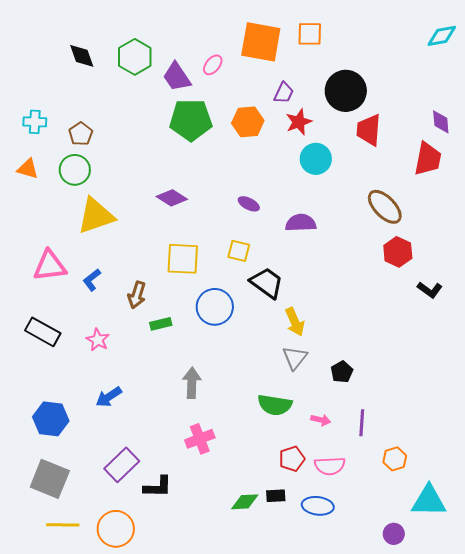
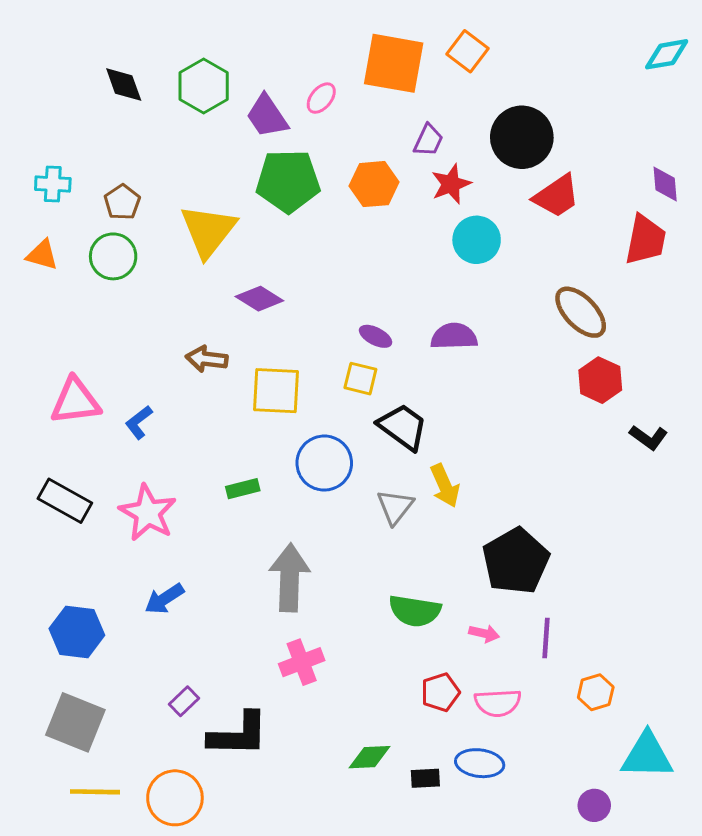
orange square: (310, 34) -> (468, 51), turned 36
red trapezoid: (369, 130) -> (557, 196), turned -128
purple ellipse: (249, 204) -> (376, 336), moved
yellow triangle: (96, 216) -> (208, 231), moved, turned -33
brown arrow: (137, 295) -> (207, 359), moved, turned 80
pink star: (98, 340) -> (148, 513), size x1.6
gray triangle: (295, 358) -> (395, 507), moved
black pentagon: (342, 372) -> (516, 561), size x2.0
gray arrow: (192, 383) -> (290, 578), size x1.4
purple rectangle: (122, 465) -> (184, 701), size x0.6
black L-shape: (158, 487) -> (238, 734), size x1.4
black rectangle: (276, 496) -> (425, 778), moved

